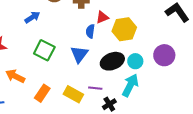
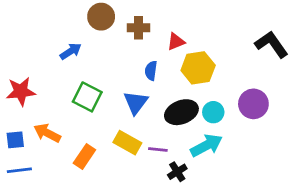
red triangle: (102, 17) -> (176, 42), moved
cyan arrow: (130, 85) -> (206, 145), turned 35
yellow rectangle: (73, 94) -> (127, 143), moved

